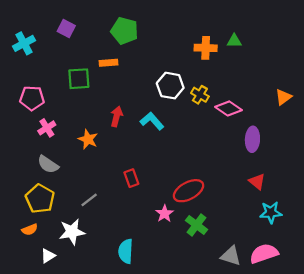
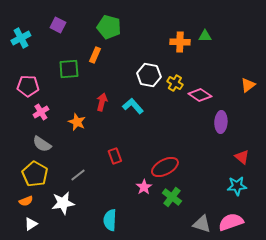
orange rectangle: (109, 63) -> (95, 55), turned -63
red triangle: (257, 182) -> (242, 157), moved
white triangle: (48, 256) -> (31, 224), moved

